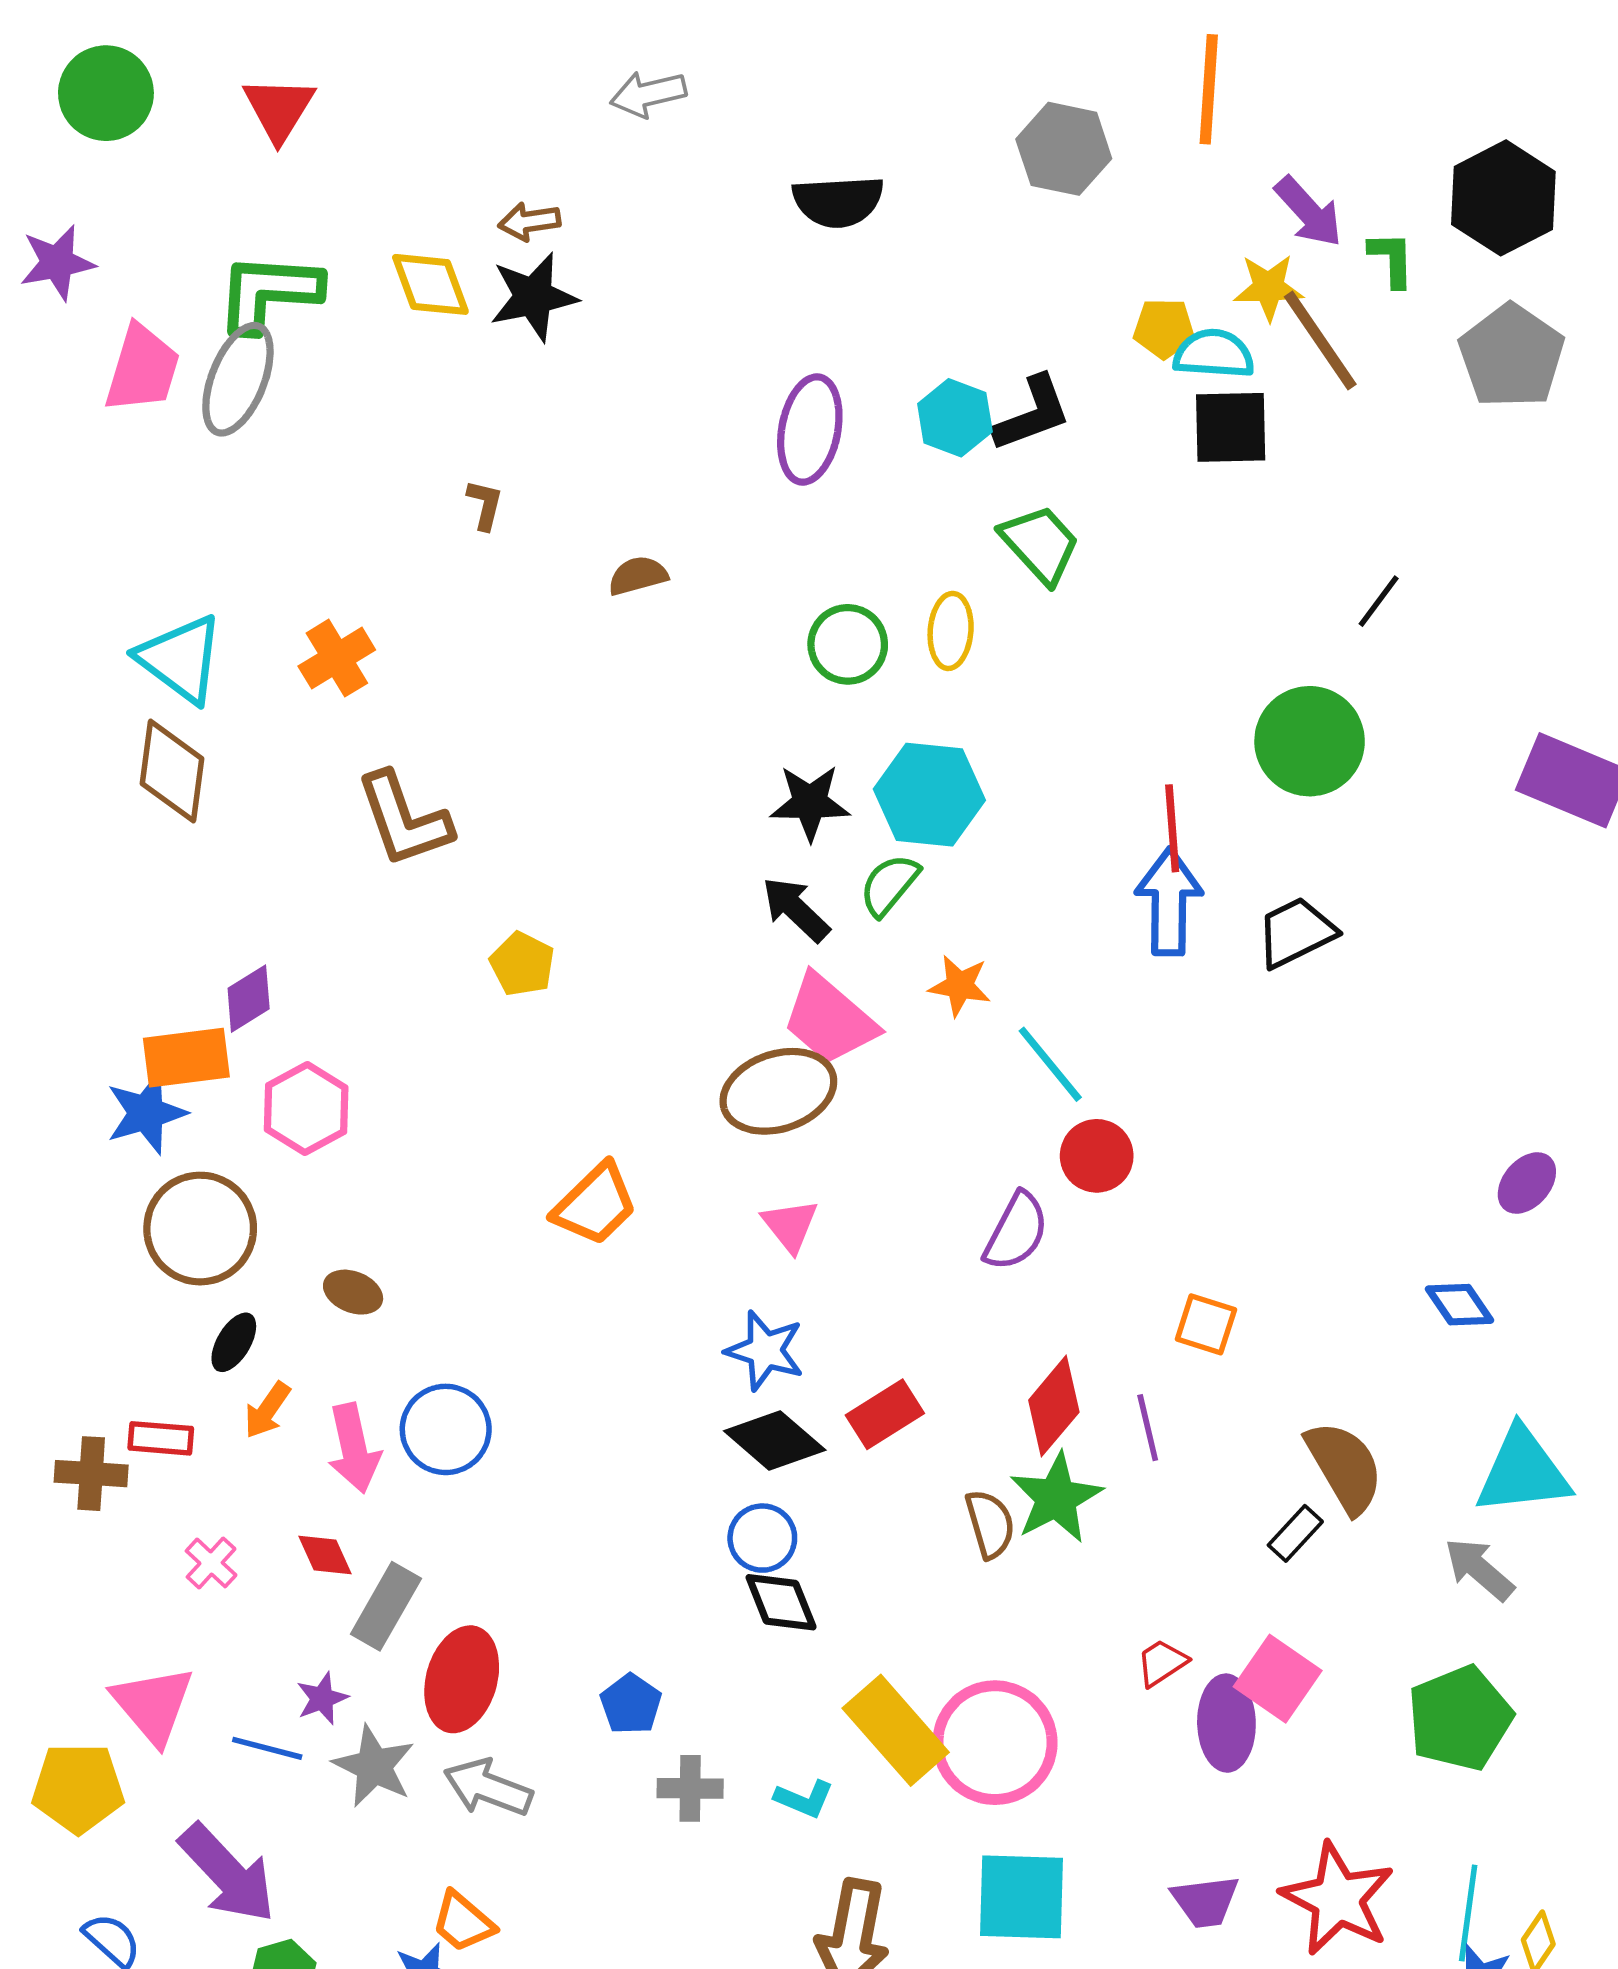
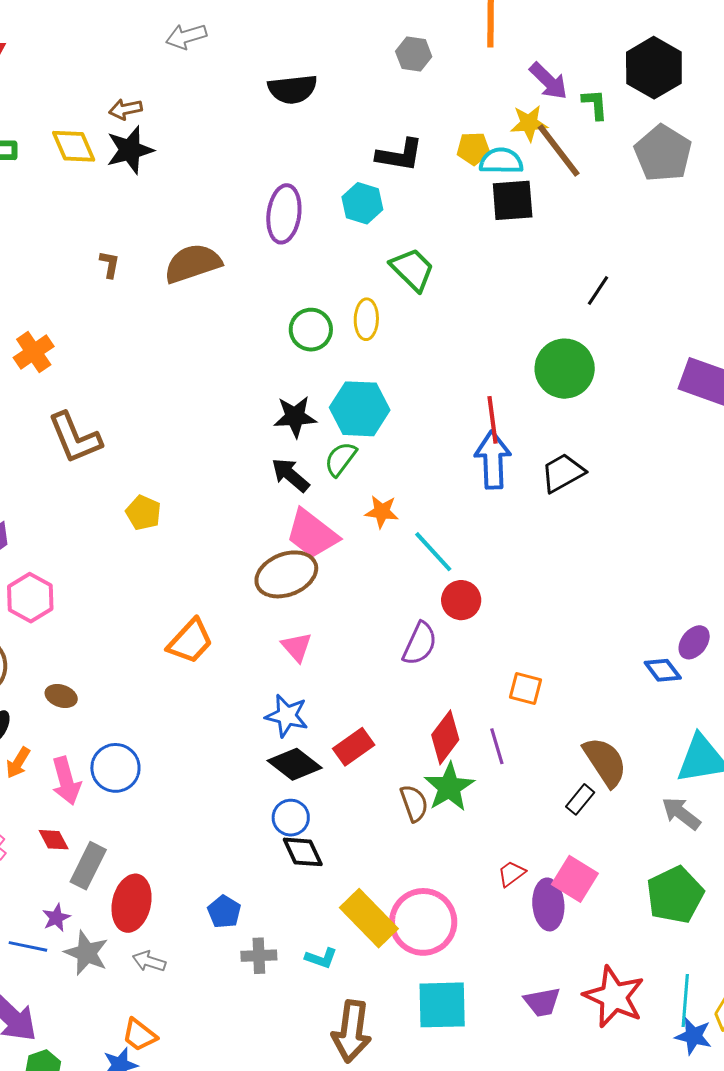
gray hexagon: (1064, 149) -> (414, 54), size x0.7
black L-shape: (1032, 414) -> (400, 155), moved, turned 33
brown semicircle: (638, 576) -> (193, 263), moved, size x1.8
purple ellipse: (1527, 1183) -> (694, 642), moved
gray arrow: (488, 1788) -> (149, 961), size x0.7

